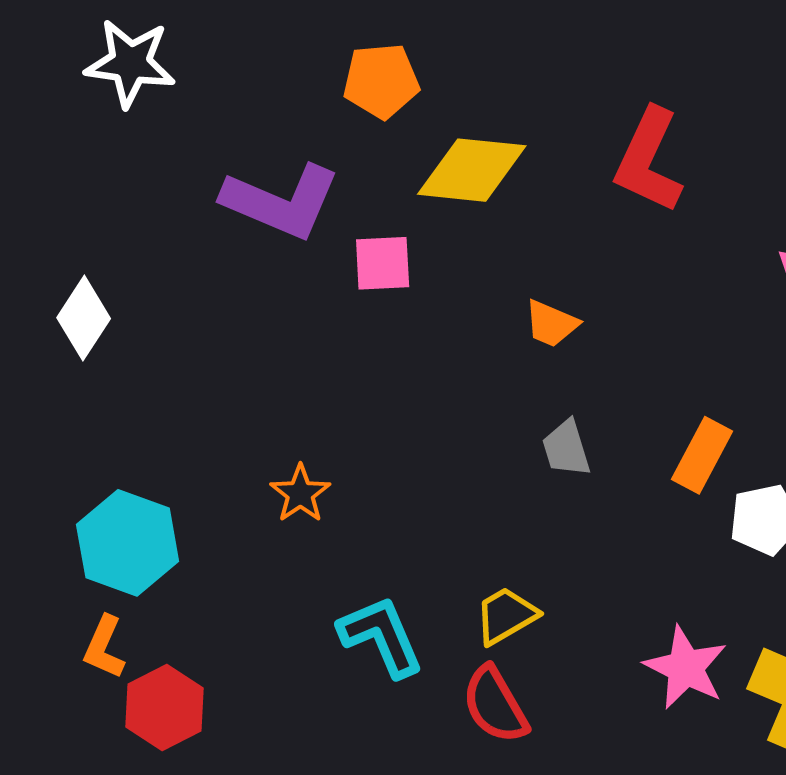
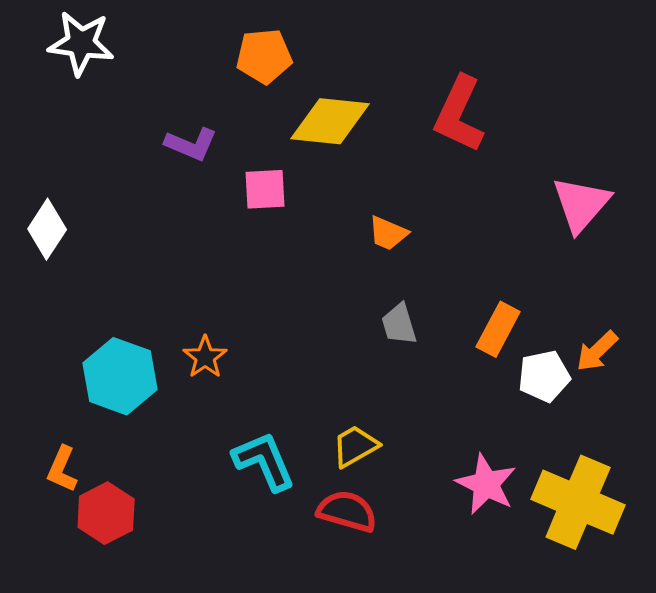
purple L-shape: (281, 202) -> (191, 144), size x0.6
cyan hexagon: (128, 543) -> (120, 376), moved
red semicircle: (495, 705) -> (347, 511), turned 136

